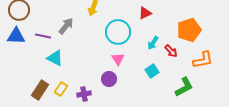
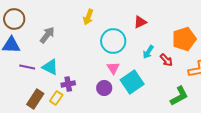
gray arrow: (66, 26) -> (47, 35), moved
purple line: (43, 36) -> (27, 67), moved
cyan square: (152, 71) -> (132, 82), moved, size x1.6
purple cross: (84, 94) -> (68, 84), moved

